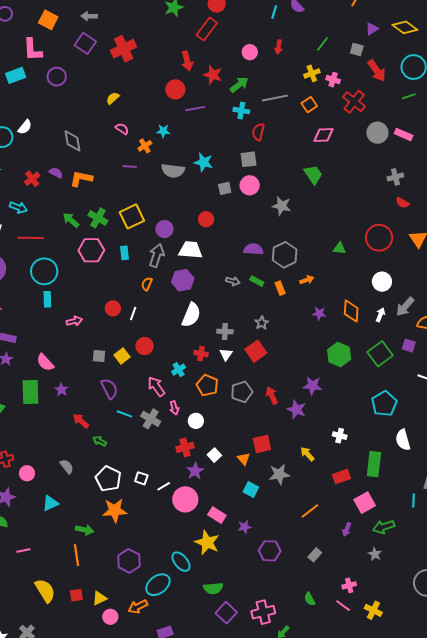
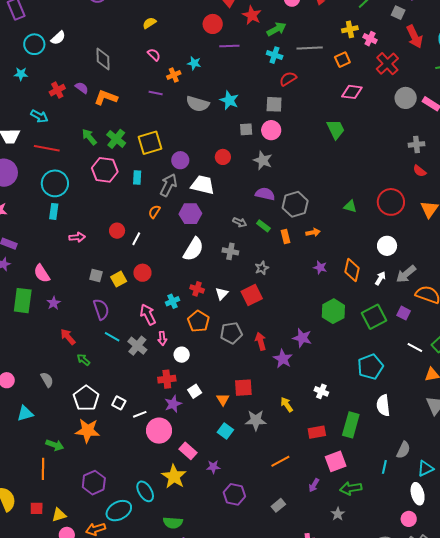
red semicircle: (258, 132) -> (288, 79), turned 36
gray star: (282, 206) -> (263, 160), moved
gray cross: (225, 332) -> (230, 251), moved

